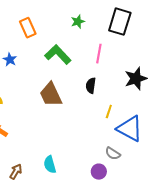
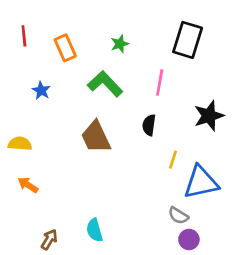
green star: (78, 22) -> (120, 44), moved
blue triangle: (130, 129) -> (201, 182), turned -40
purple circle: (99, 172) -> (189, 240), moved

